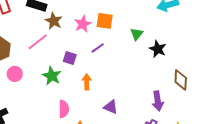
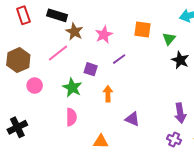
orange square: (105, 21) -> (143, 30), moved
green triangle: (137, 34) -> (169, 39), moved
pink semicircle: (64, 109) -> (71, 117), moved

